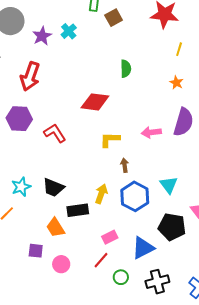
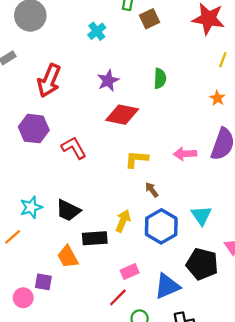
purple star: (42, 36) -> (108, 81), moved
brown arrow: (125, 165) -> (152, 190), turned -32
pink circle: (61, 264) -> (23, 298), moved

